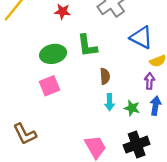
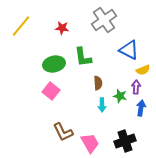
pink square: (50, 86) -> (51, 91), turned -30
green star: (132, 108) -> (120, 96), moved
brown L-shape: (25, 134) -> (63, 132), moved

